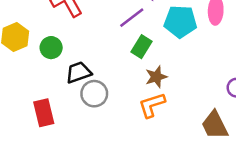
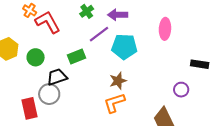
cyan pentagon: (180, 22) -> (124, 47), moved
green rectangle: (141, 47) -> (77, 57), moved, turned 36
gray circle: (94, 94) -> (49, 94), moved

